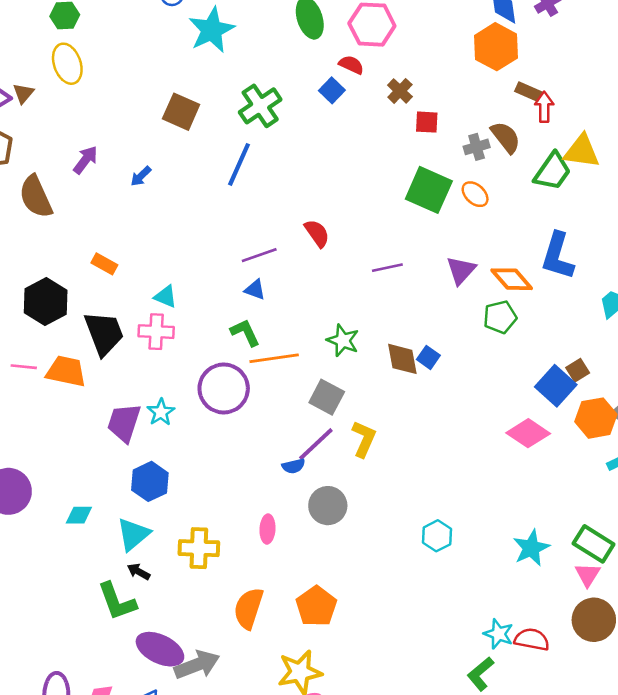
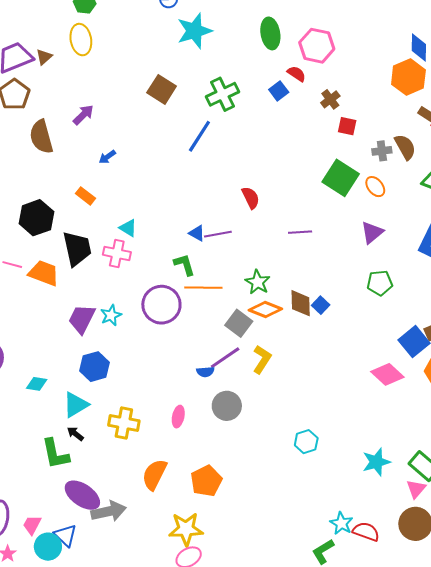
blue arrow: (141, 176) -> (107, 157), moved
purple line: (259, 255) -> (218, 234), moved
purple triangle: (461, 270) -> (372, 232), moved
orange diamond: (512, 279) -> (265, 310), moved, turned -36

